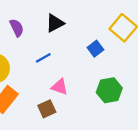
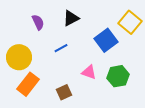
blue square: (95, 49) -> (106, 40), size x1.6
pink triangle: (60, 87) -> (89, 72), moved

